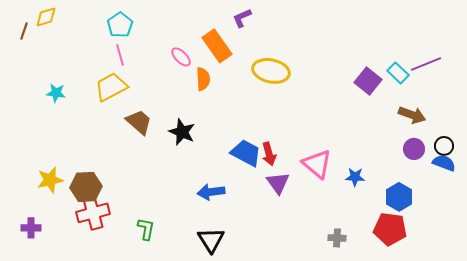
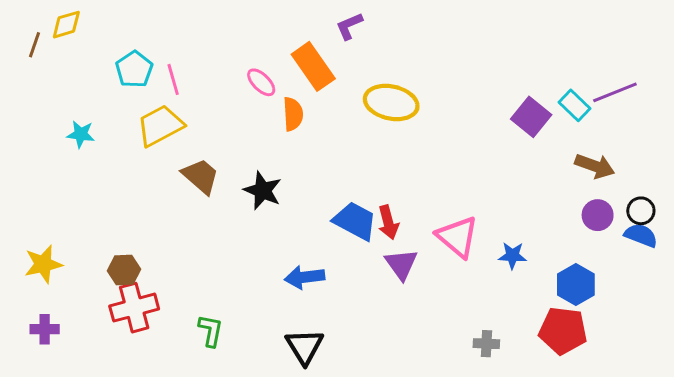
cyan pentagon: (120, 25) -> (134, 69), moved
yellow star: (50, 180) -> (43, 264), moved
brown hexagon: (86, 187) -> (124, 270), size x0.7

